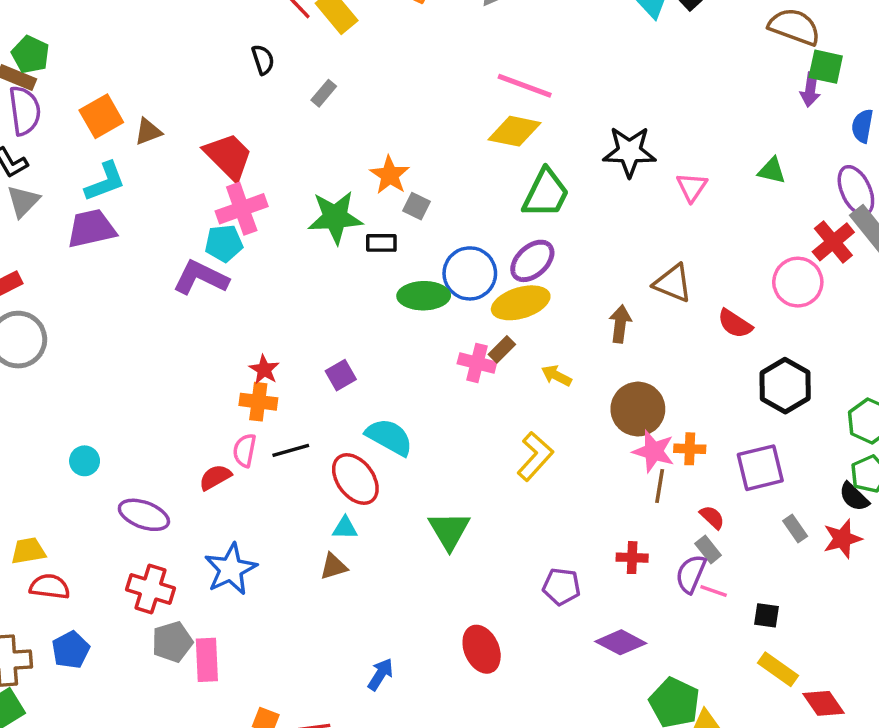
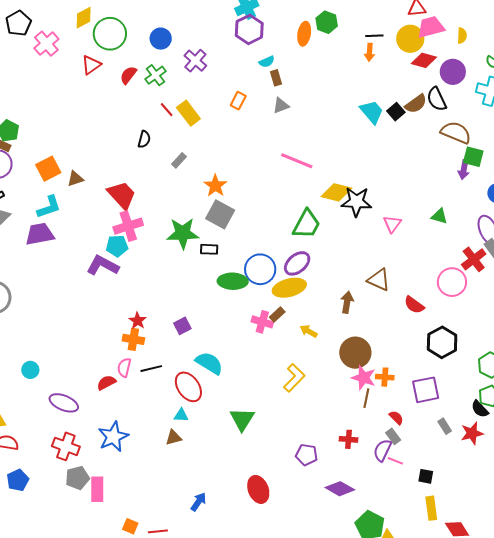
black semicircle: (263, 60) -> (144, 139), turned 30
yellow diamond: (514, 131) -> (336, 192), moved
orange star: (390, 175) -> (215, 186), moved
gray square: (417, 206) -> (220, 214), moved, size x1.8
yellow rectangle: (778, 669) -> (431, 508), turned 45

